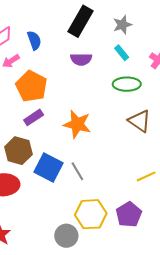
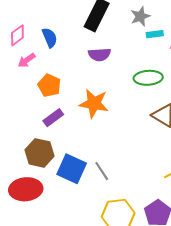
cyan rectangle: (122, 53) -> (155, 34), moved, turned -56
orange pentagon: (31, 86) -> (49, 85), size x0.7
orange star: (77, 124) -> (94, 103), moved

